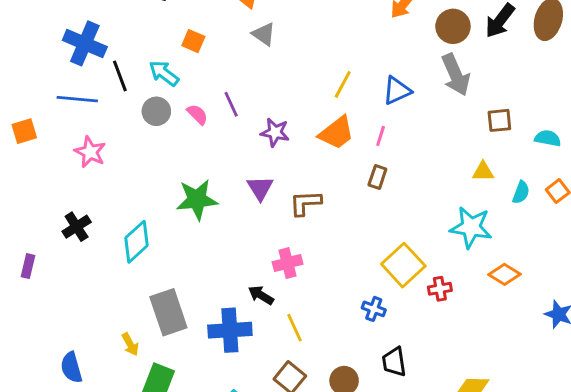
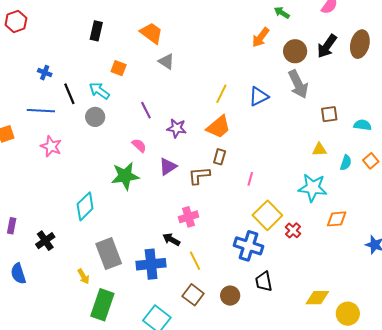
blue cross: (85, 43) -> (45, 73), size x0.5
pink semicircle: (197, 114) -> (139, 145), moved
pink line: (381, 136) -> (250, 179), moved
brown rectangle: (377, 177) -> (220, 157), moved
purple triangle: (260, 188) -> (168, 167), turned 30
black cross: (77, 227) -> (45, 241), moved
orange diamond: (504, 274) -> (337, 219), turned -35
red cross: (440, 289) -> (293, 230), turned -35
blue cross: (374, 309) -> (249, 246), size x1.8
blue semicircle: (71, 367) -> (18, 274), moved

